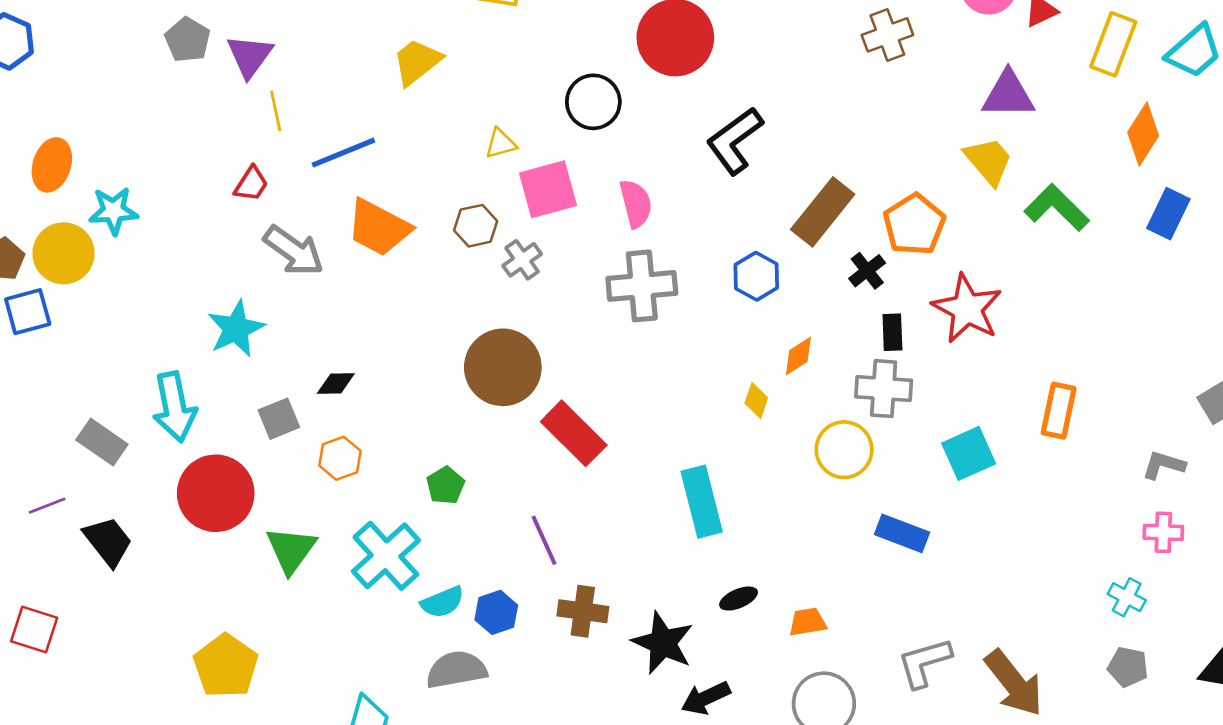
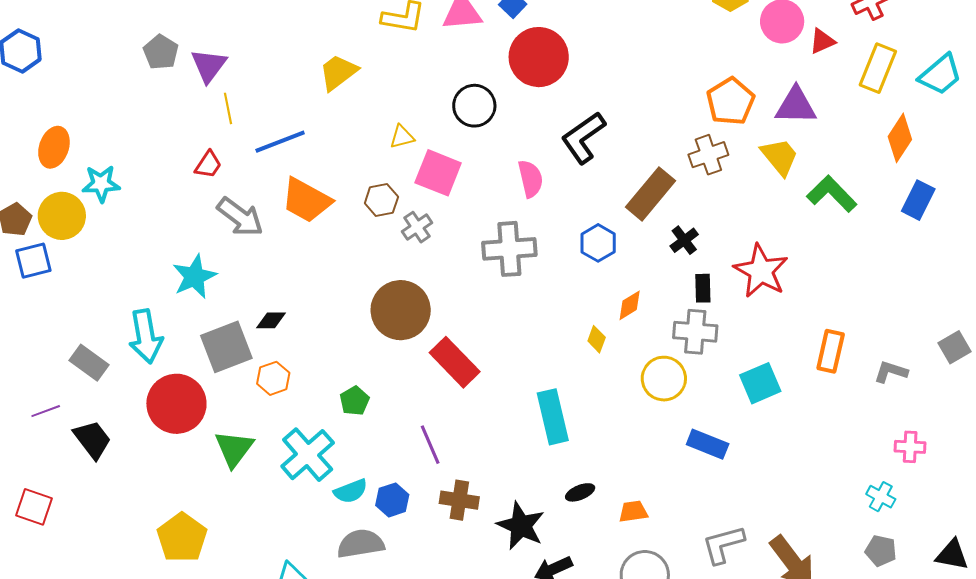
brown cross: (887, 35) -> (708, 155), moved
pink square: (548, 189) -> (438, 173), turned 36
pink semicircle: (636, 204) -> (530, 179), moved
orange pentagon: (914, 225) -> (730, 101), moved
gray square: (279, 419) -> (226, 347), size x1.6
gray L-shape: (1164, 465) -> (891, 372), moved

